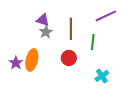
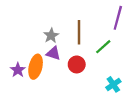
purple line: (106, 16) -> (118, 18), turned -50
purple triangle: (43, 20) -> (53, 53), moved
green line: (93, 42) -> (103, 47), turned 42

